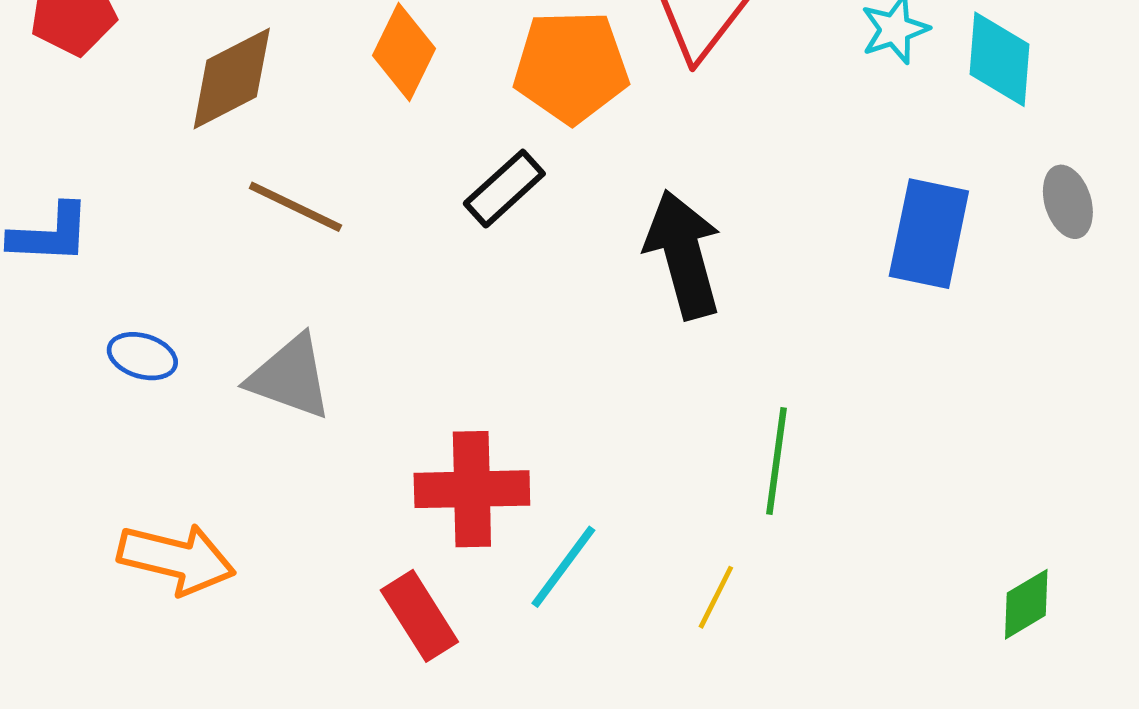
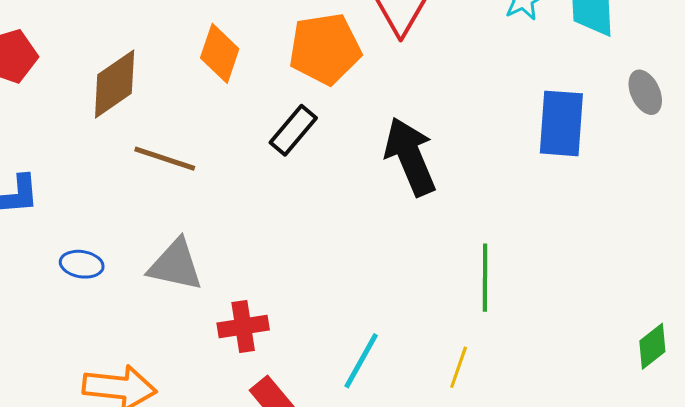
red cross: (472, 489) -> (243, 327), moved, size x0.7

